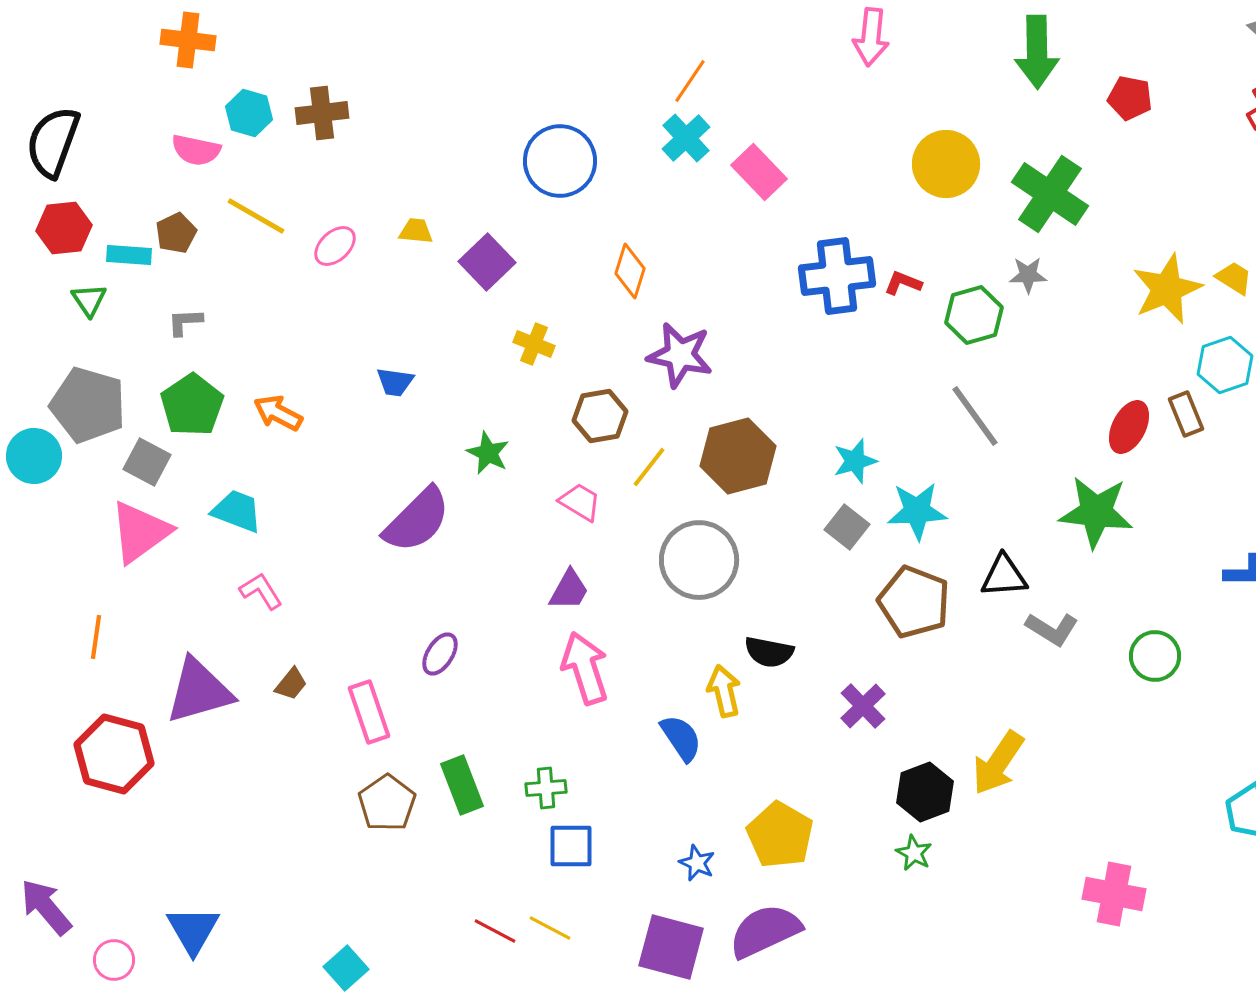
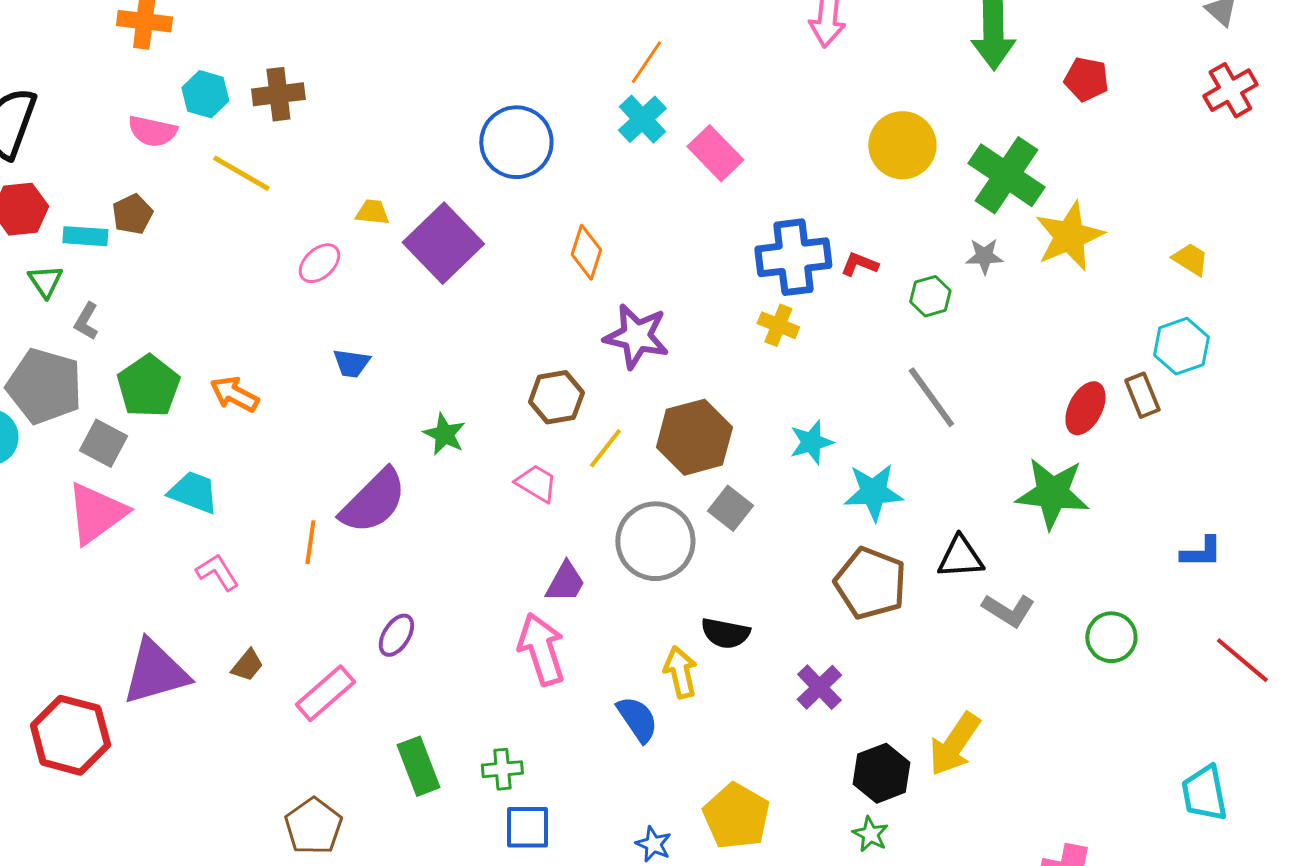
yellow line: (256, 216) -> (241, 173), moved
pink ellipse: (335, 246) -> (319, 263), moved
purple square: (487, 262) -> (443, 243), size x1.4
yellow star: (1167, 289) -> (1069, 236), moved
green hexagon: (974, 315) -> (930, 296), size x0.7
gray L-shape: (185, 322) -> (86, 321), moved, turned -57
yellow cross: (534, 344) -> (778, 325), moved
gray square: (847, 527) -> (730, 508), moved
purple trapezoid: (569, 590) -> (565, 582), moved
orange line: (96, 637) -> (310, 542), moved
pink rectangle: (369, 712) -> (325, 693), turned 68
brown pentagon: (387, 803) -> (313, 826), moved

